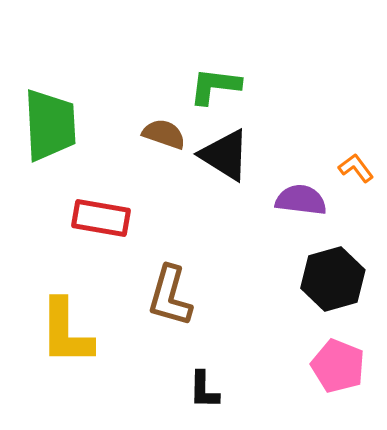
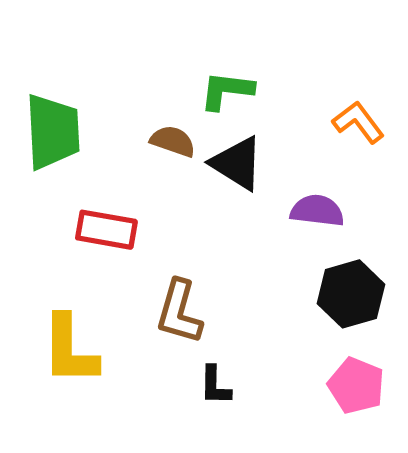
orange L-shape: (356, 168) -> (358, 122), moved, size x1.4
black L-shape: (204, 390) -> (215, 386), moved

